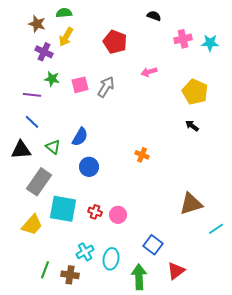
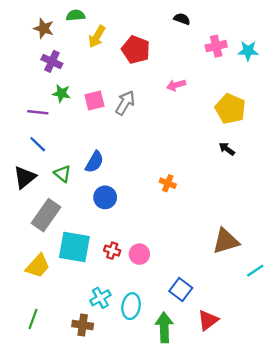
yellow arrow: (66, 37) -> (97, 37), moved
black triangle: (21, 150) -> (25, 177), turned -35
green line: (45, 270) -> (33, 319), moved

